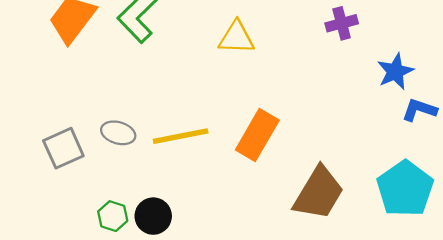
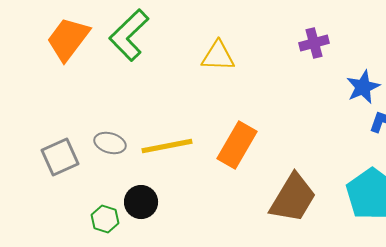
black circle: (153, 216) -> (141, 202), moved

